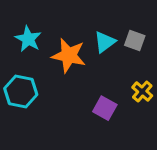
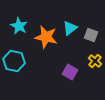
gray square: (135, 40) -> (91, 35), moved

